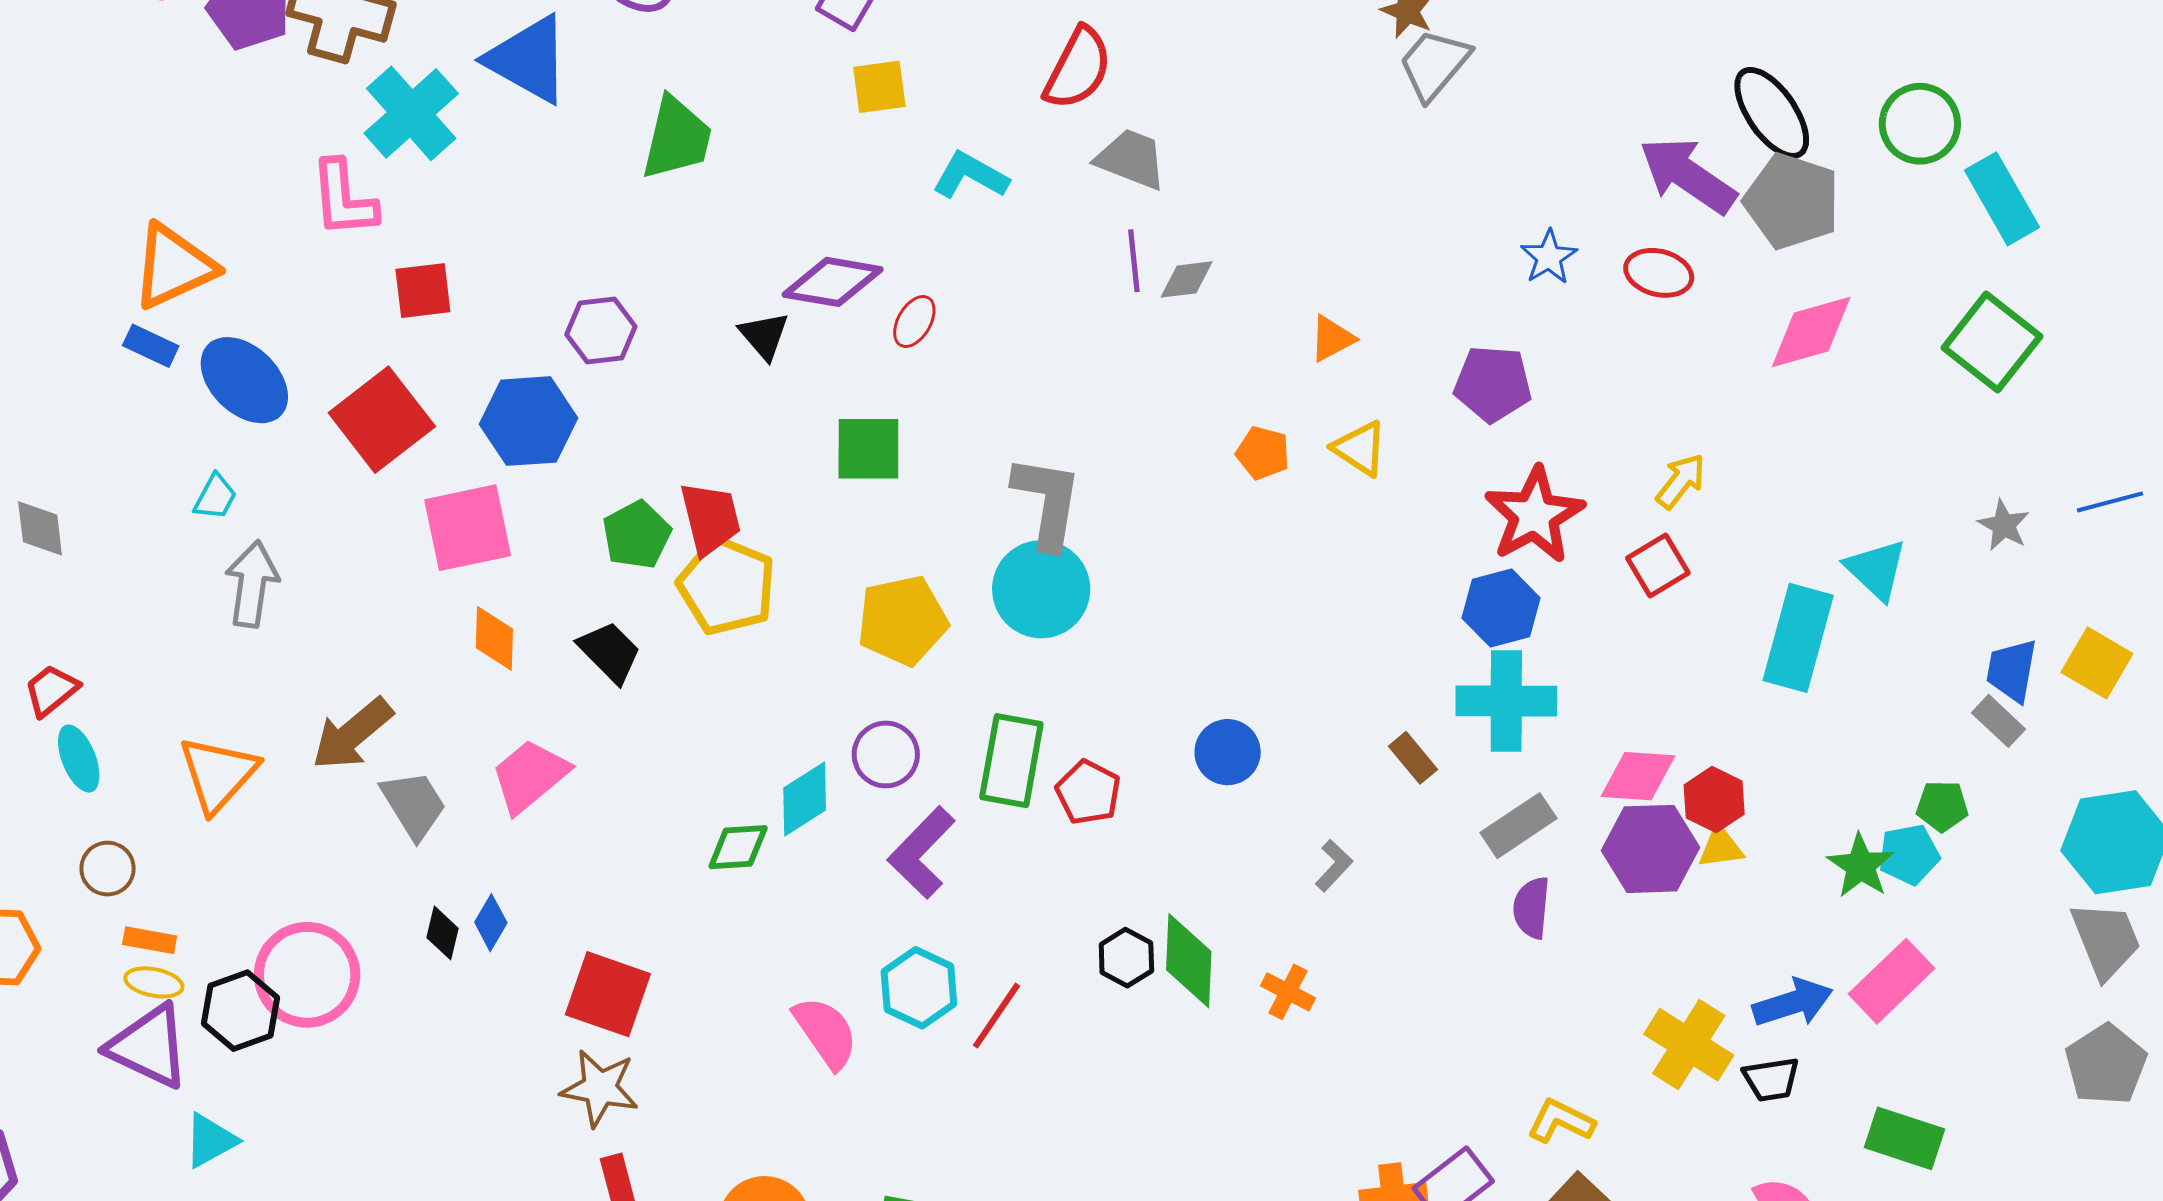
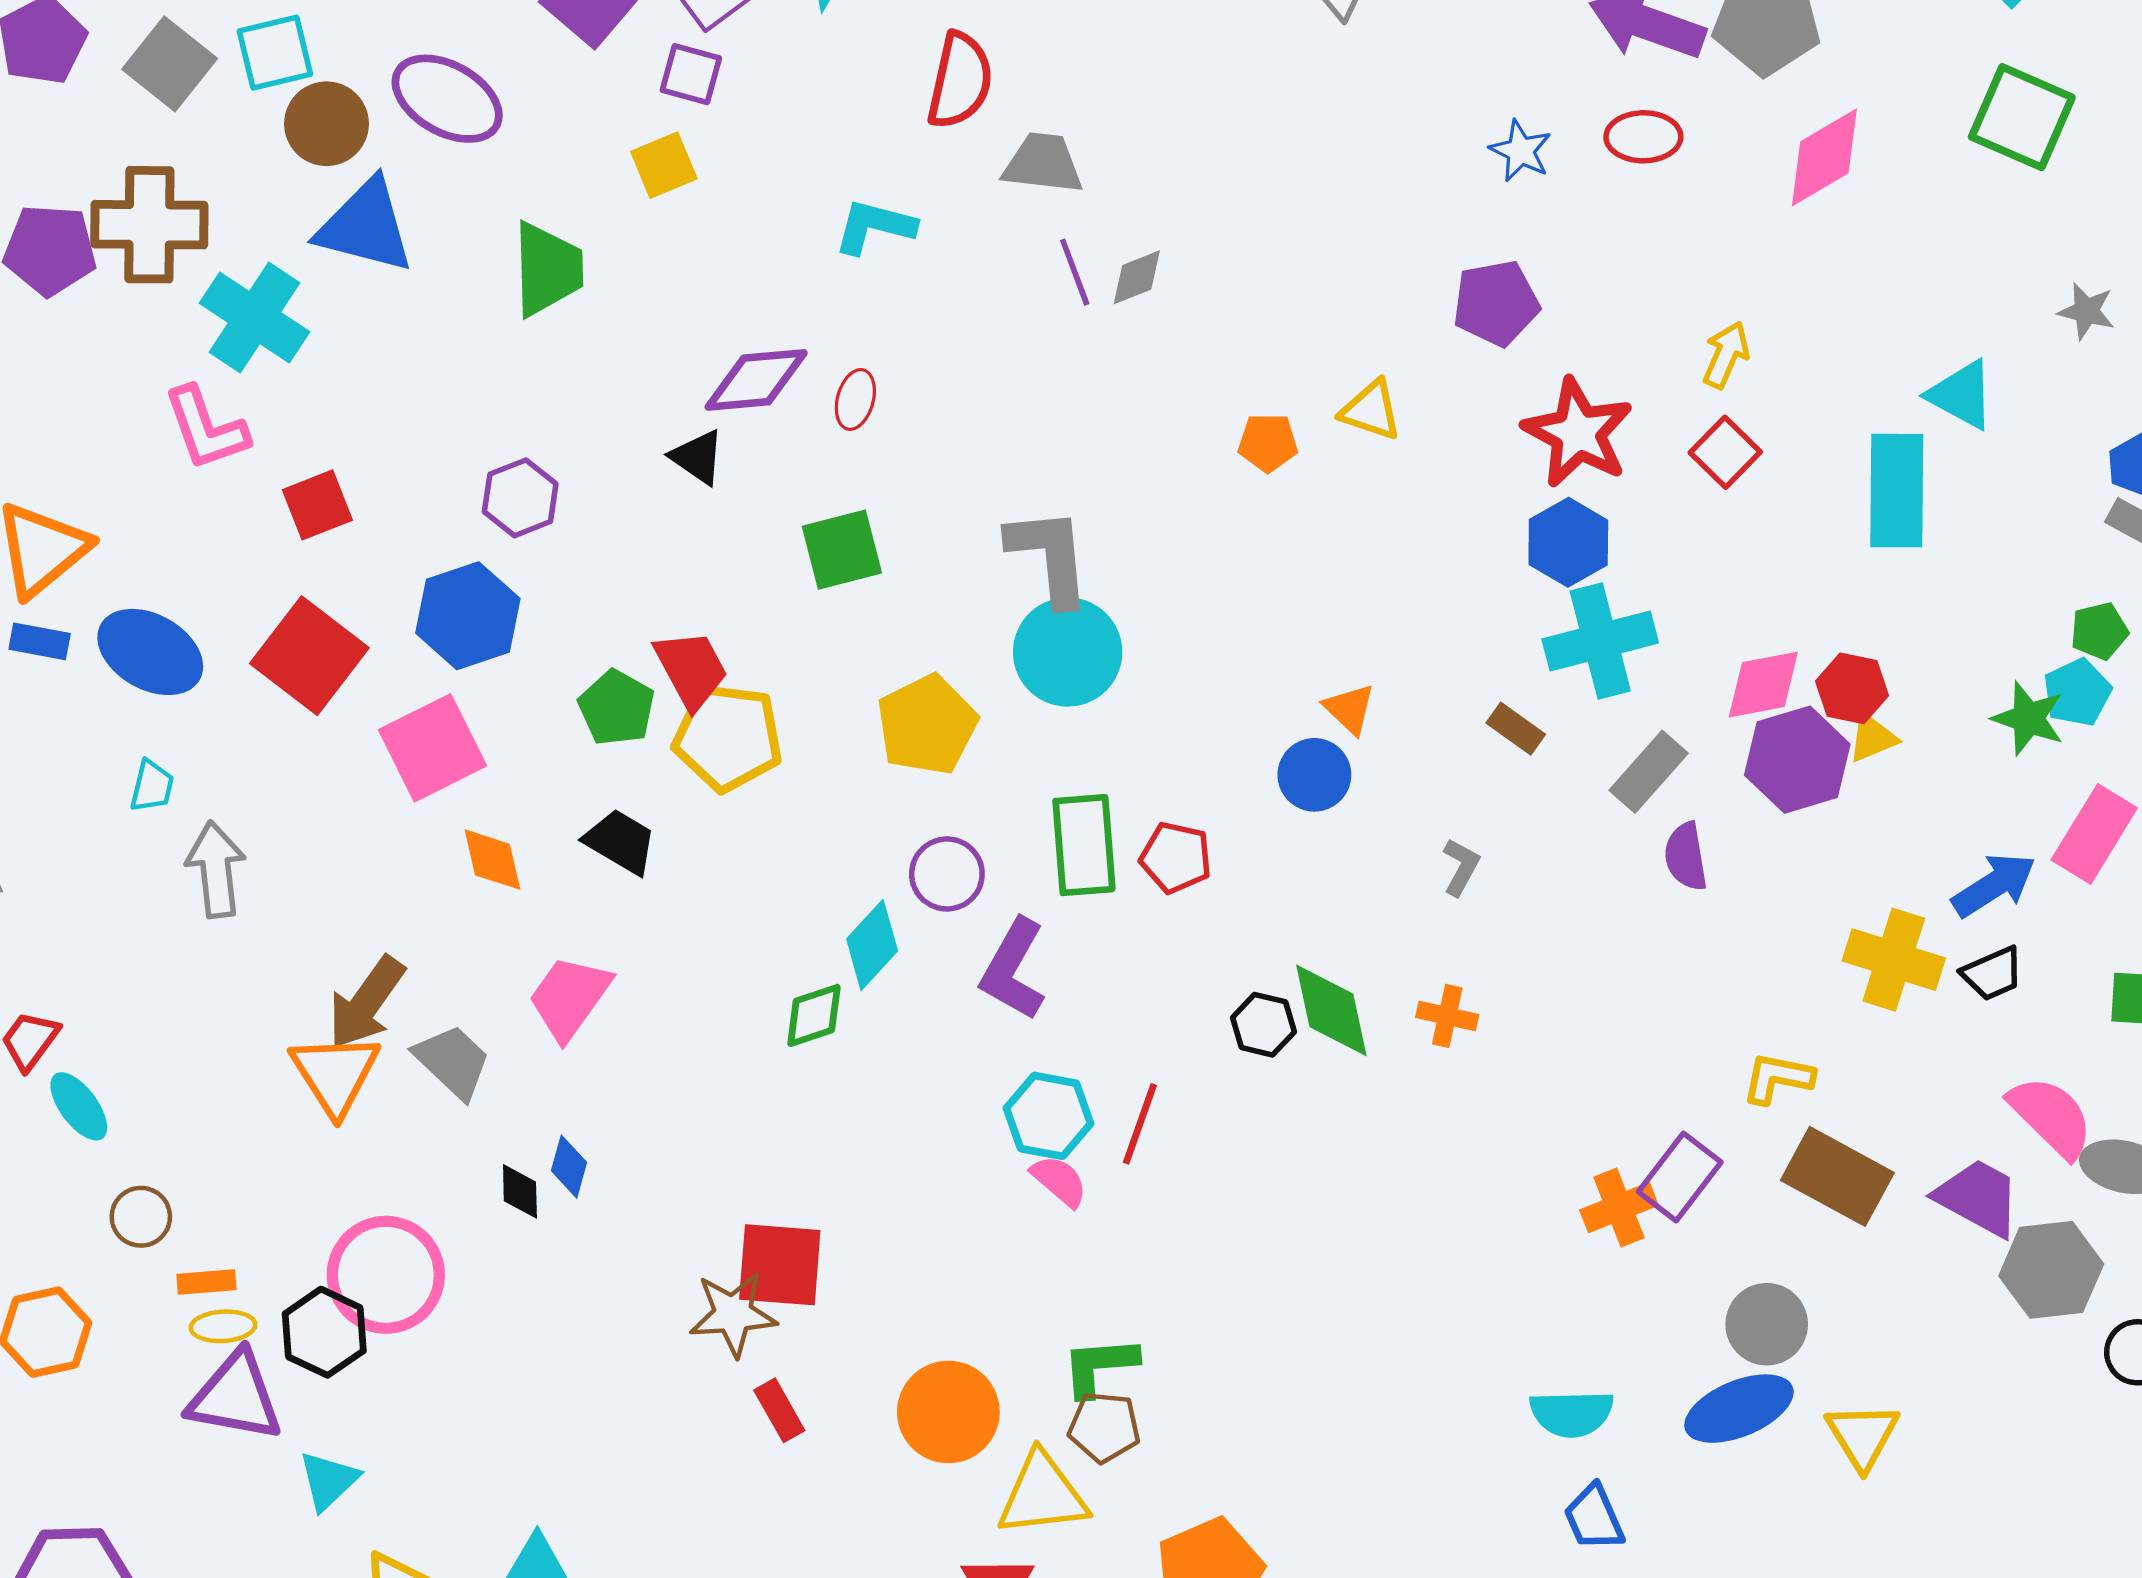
yellow square: (879, 87) -> (664, 165), moved
orange triangle: (1332, 338) -> (1349, 709), moved, turned -34
orange triangle: (218, 774) -> (335, 1074), moved
red square: (608, 994) -> (780, 1265), moved
pink semicircle: (826, 1032) -> (1059, 1181), moved, size x0.7

